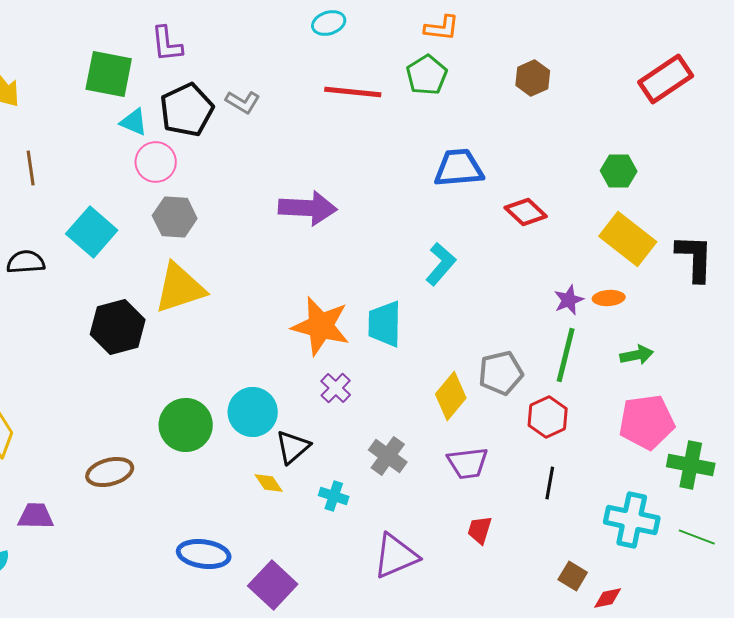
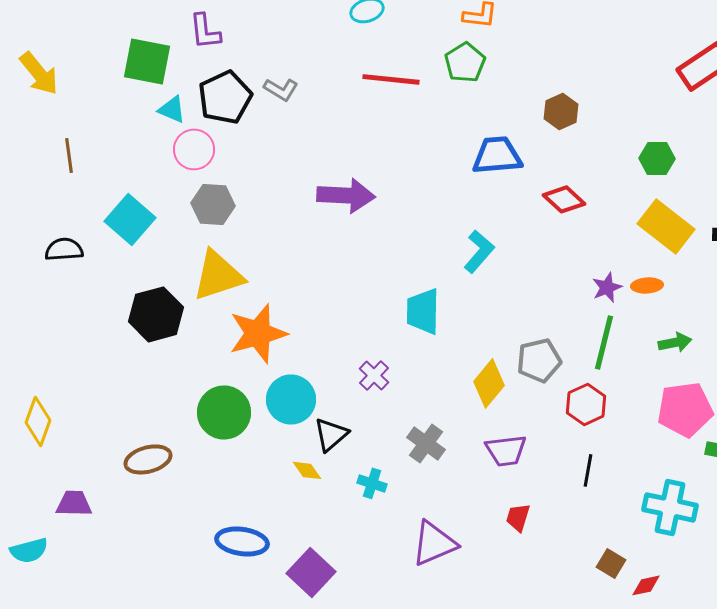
brown hexagon: (533, 78) -> (561, 111), moved
orange star: (321, 326) -> (258, 333), moved, turned -30

